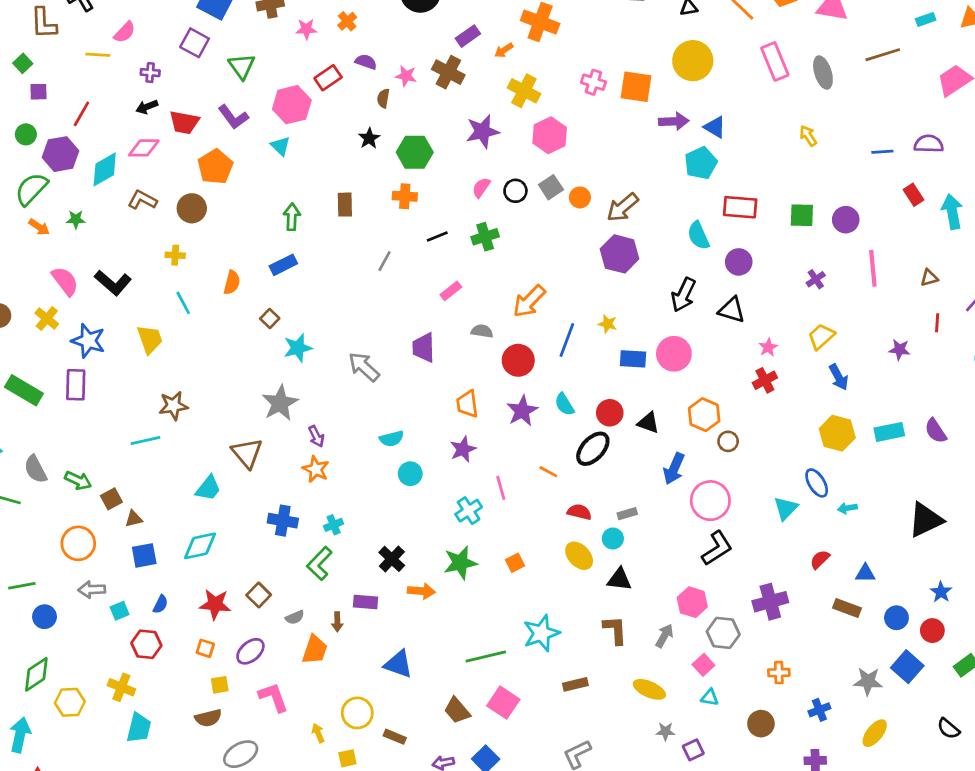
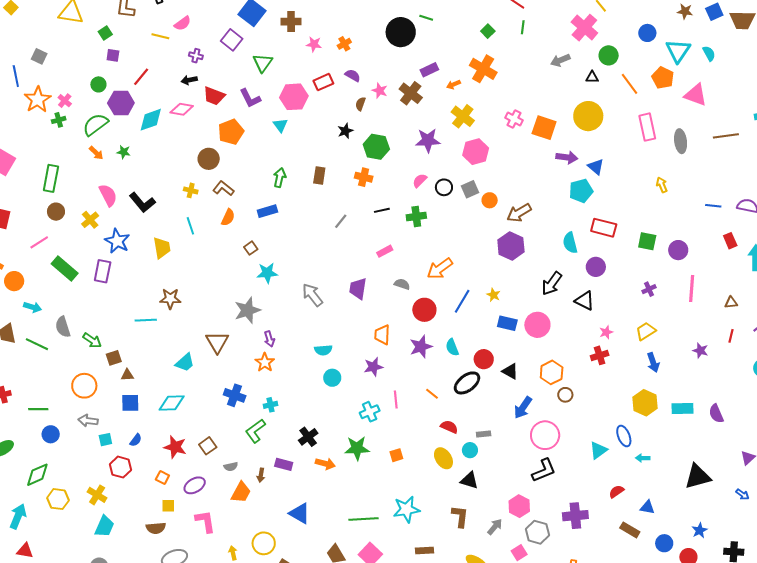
brown L-shape: (142, 200) -> (223, 188), moved

